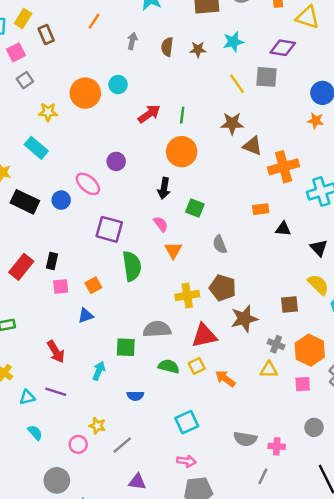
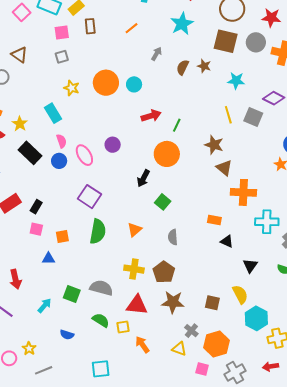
brown star: (198, 49) -> (204, 66), moved
pink semicircle: (161, 224) -> (61, 141), moved

